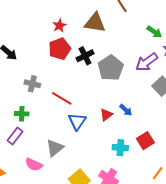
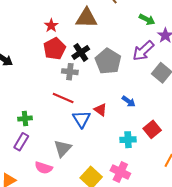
gray cross: (32, 84) -> (70, 72), moved
red triangle: (106, 115) -> (101, 110), moved, turned -40

